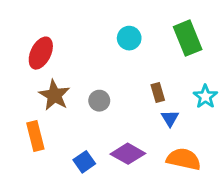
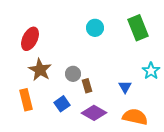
brown rectangle: (158, 92) -> (87, 86), moved
blue square: (84, 162) -> (62, 104), moved

